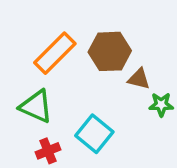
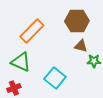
brown hexagon: (110, 51) -> (77, 21), moved
red cross: (48, 151) -> (14, 88), moved

